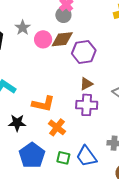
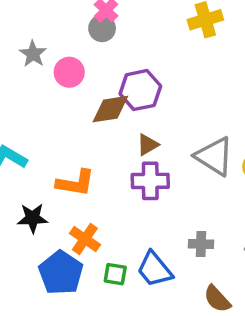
brown diamond: (62, 39) -> (110, 109), moved
orange cross: (57, 127) -> (85, 239), moved

